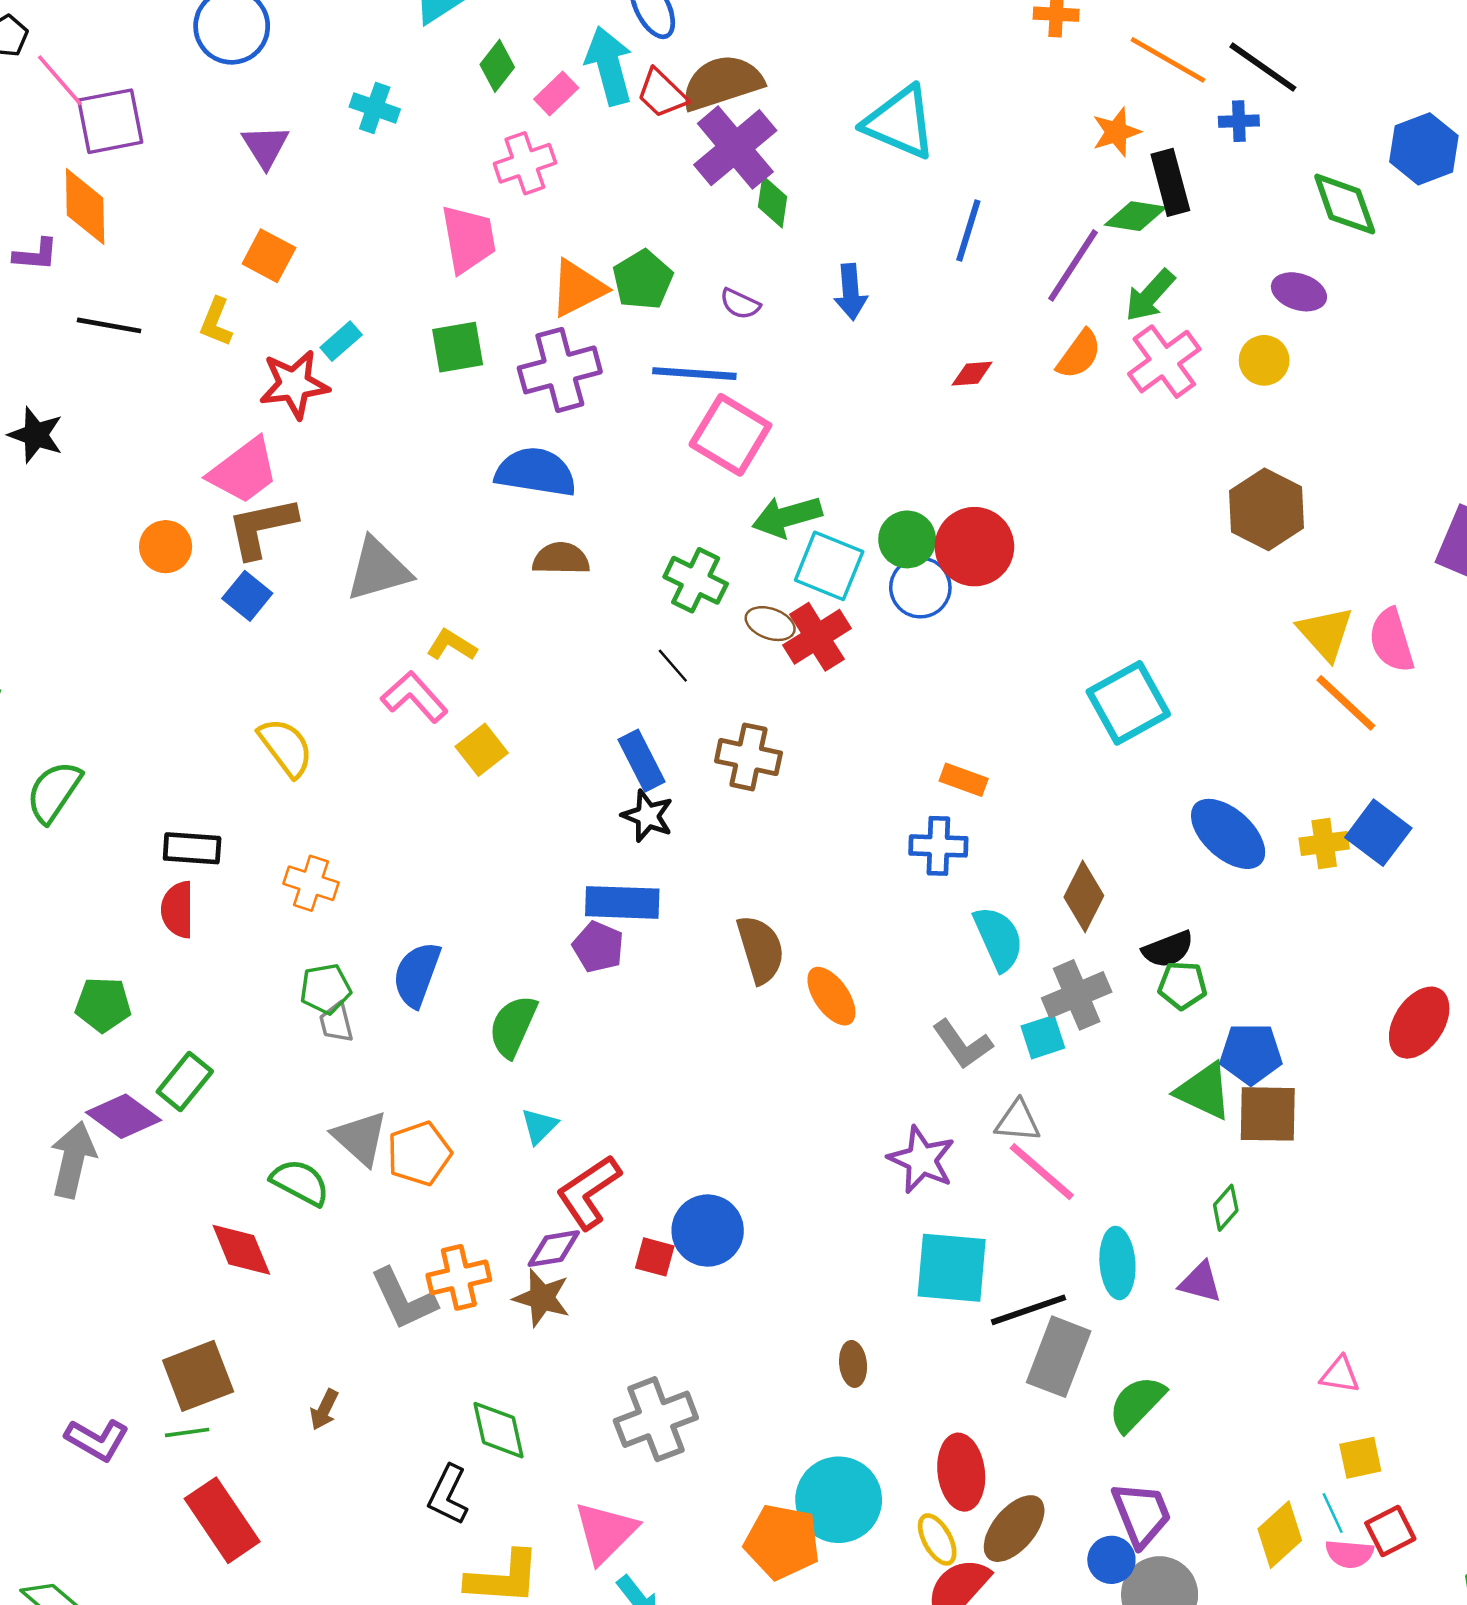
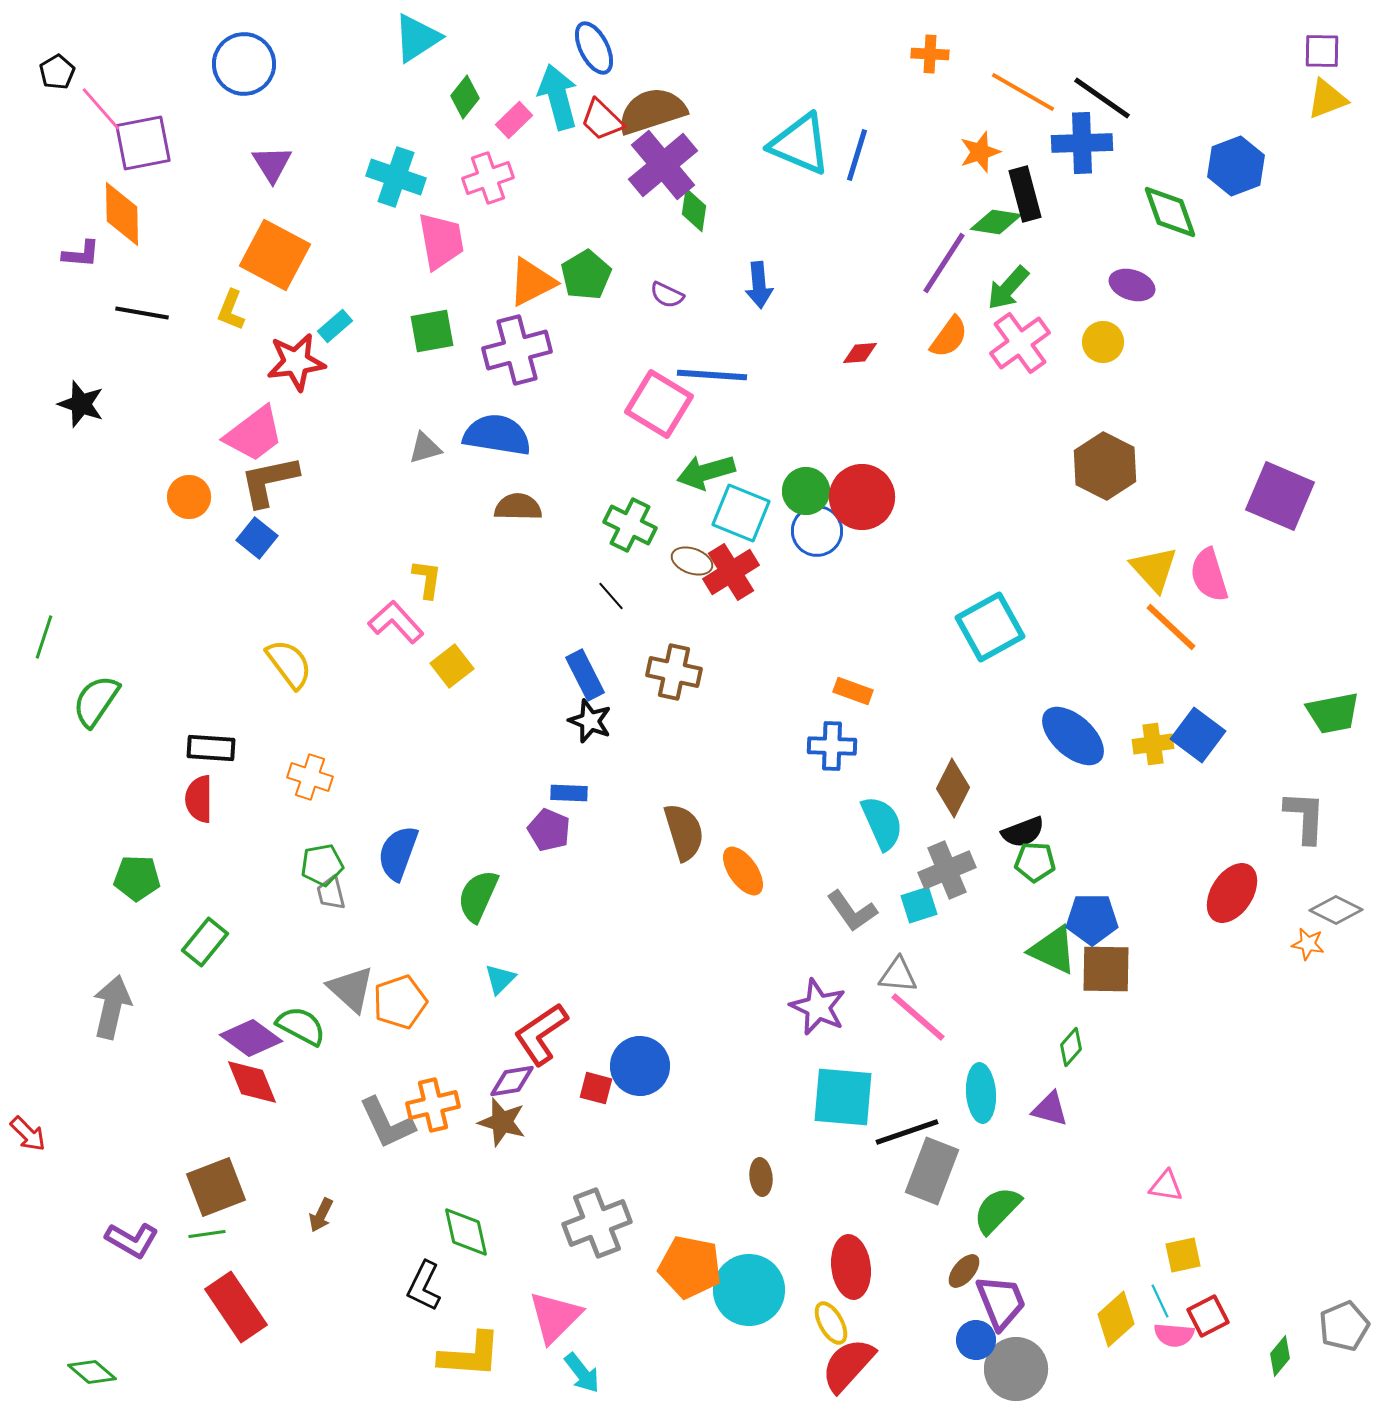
cyan cross: (375, 108) -> (396, 177), moved, size x1.4
blue cross: (1239, 121) -> (1082, 143), size x1.8
blue line: (968, 231) -> (857, 155), moved
orange square: (269, 256) -> (275, 255), size x1.6
blue line: (694, 374) -> (712, 375), moved
gray triangle: (378, 569) -> (425, 448), moved, size x0.6
yellow L-shape: (452, 645) -> (427, 579), turned 66
blue rectangle: (622, 902) -> (569, 793), size x0.6
purple diamond: (123, 1116) -> (251, 1038), moved
brown ellipse: (1014, 1529) -> (964, 1271), moved, size x0.6
orange pentagon: (782, 1542) -> (690, 1267), moved

